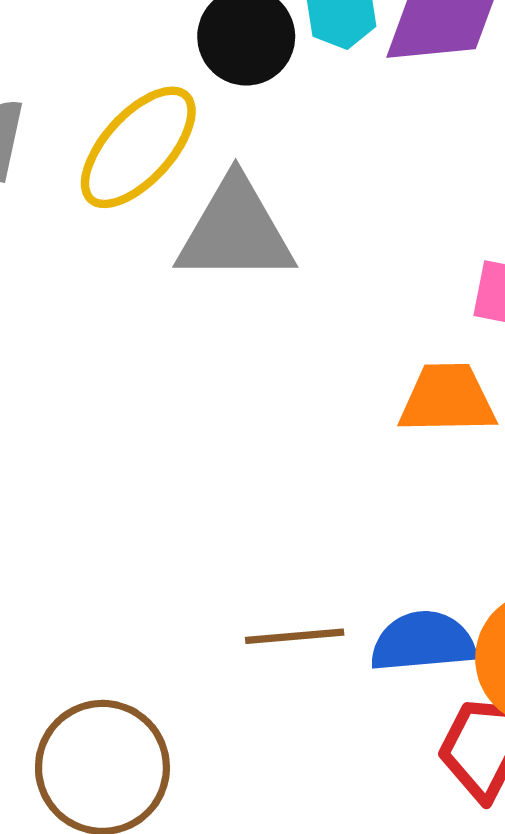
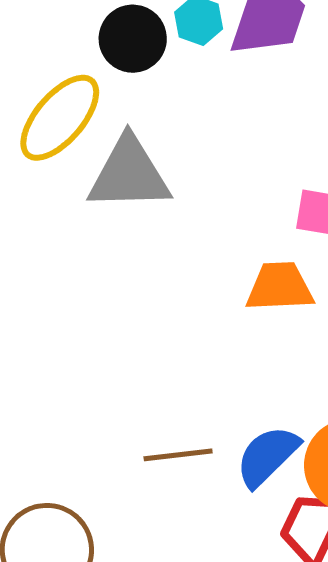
blue semicircle: (423, 642) -> (267, 456), turned -38

